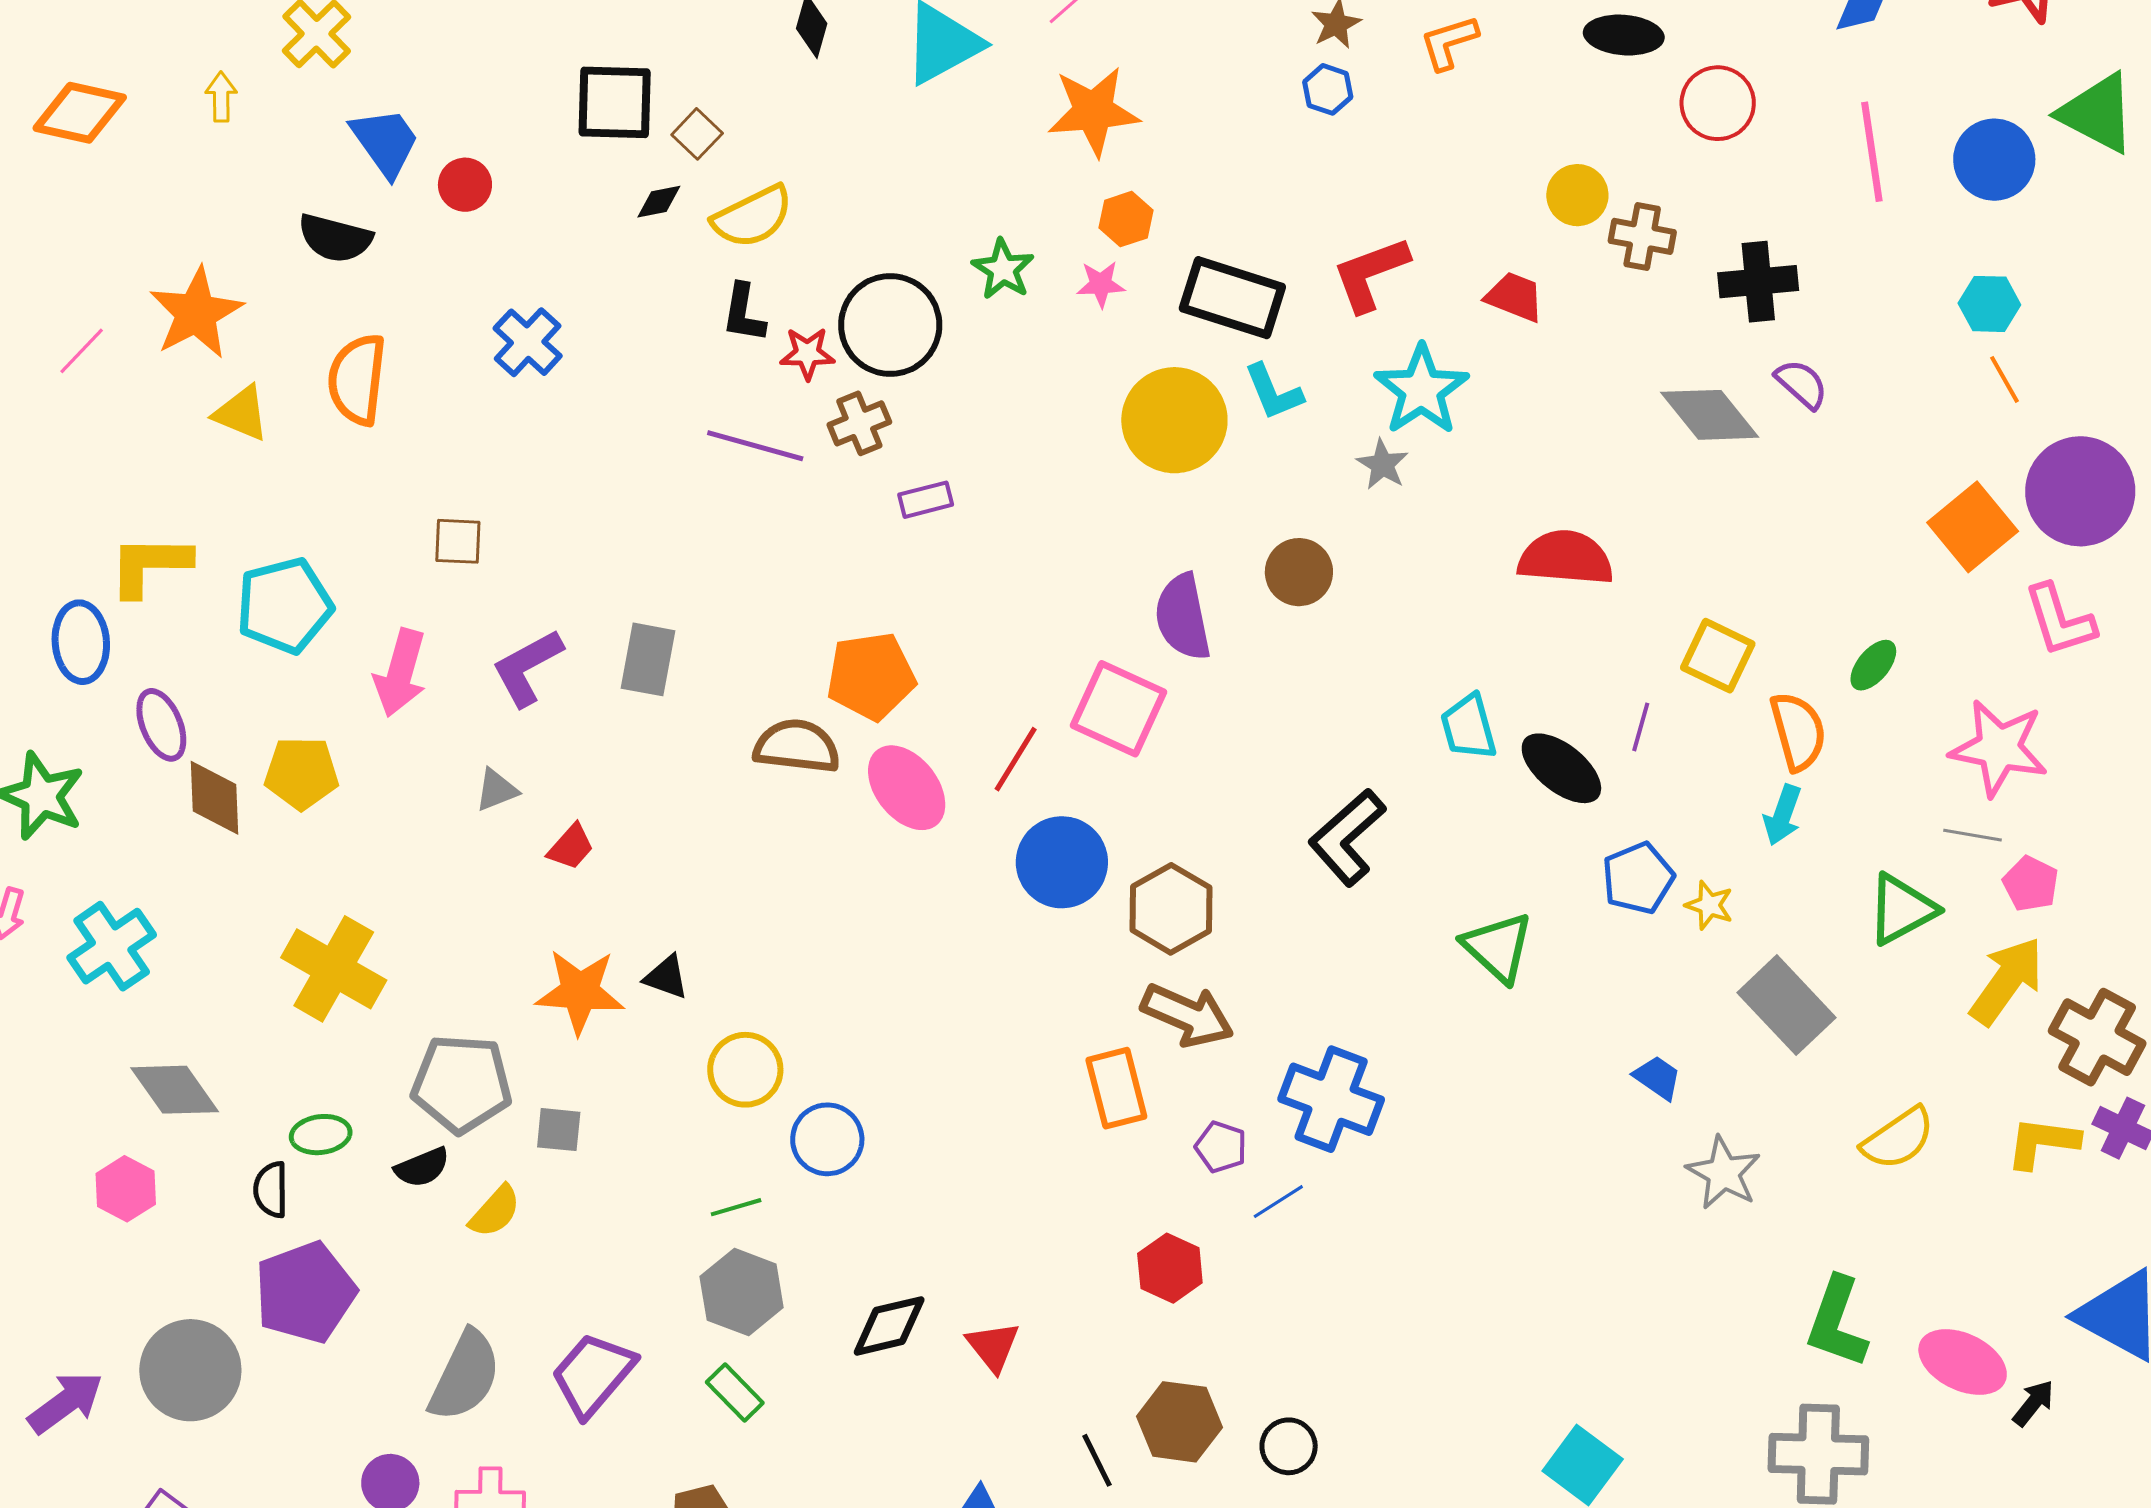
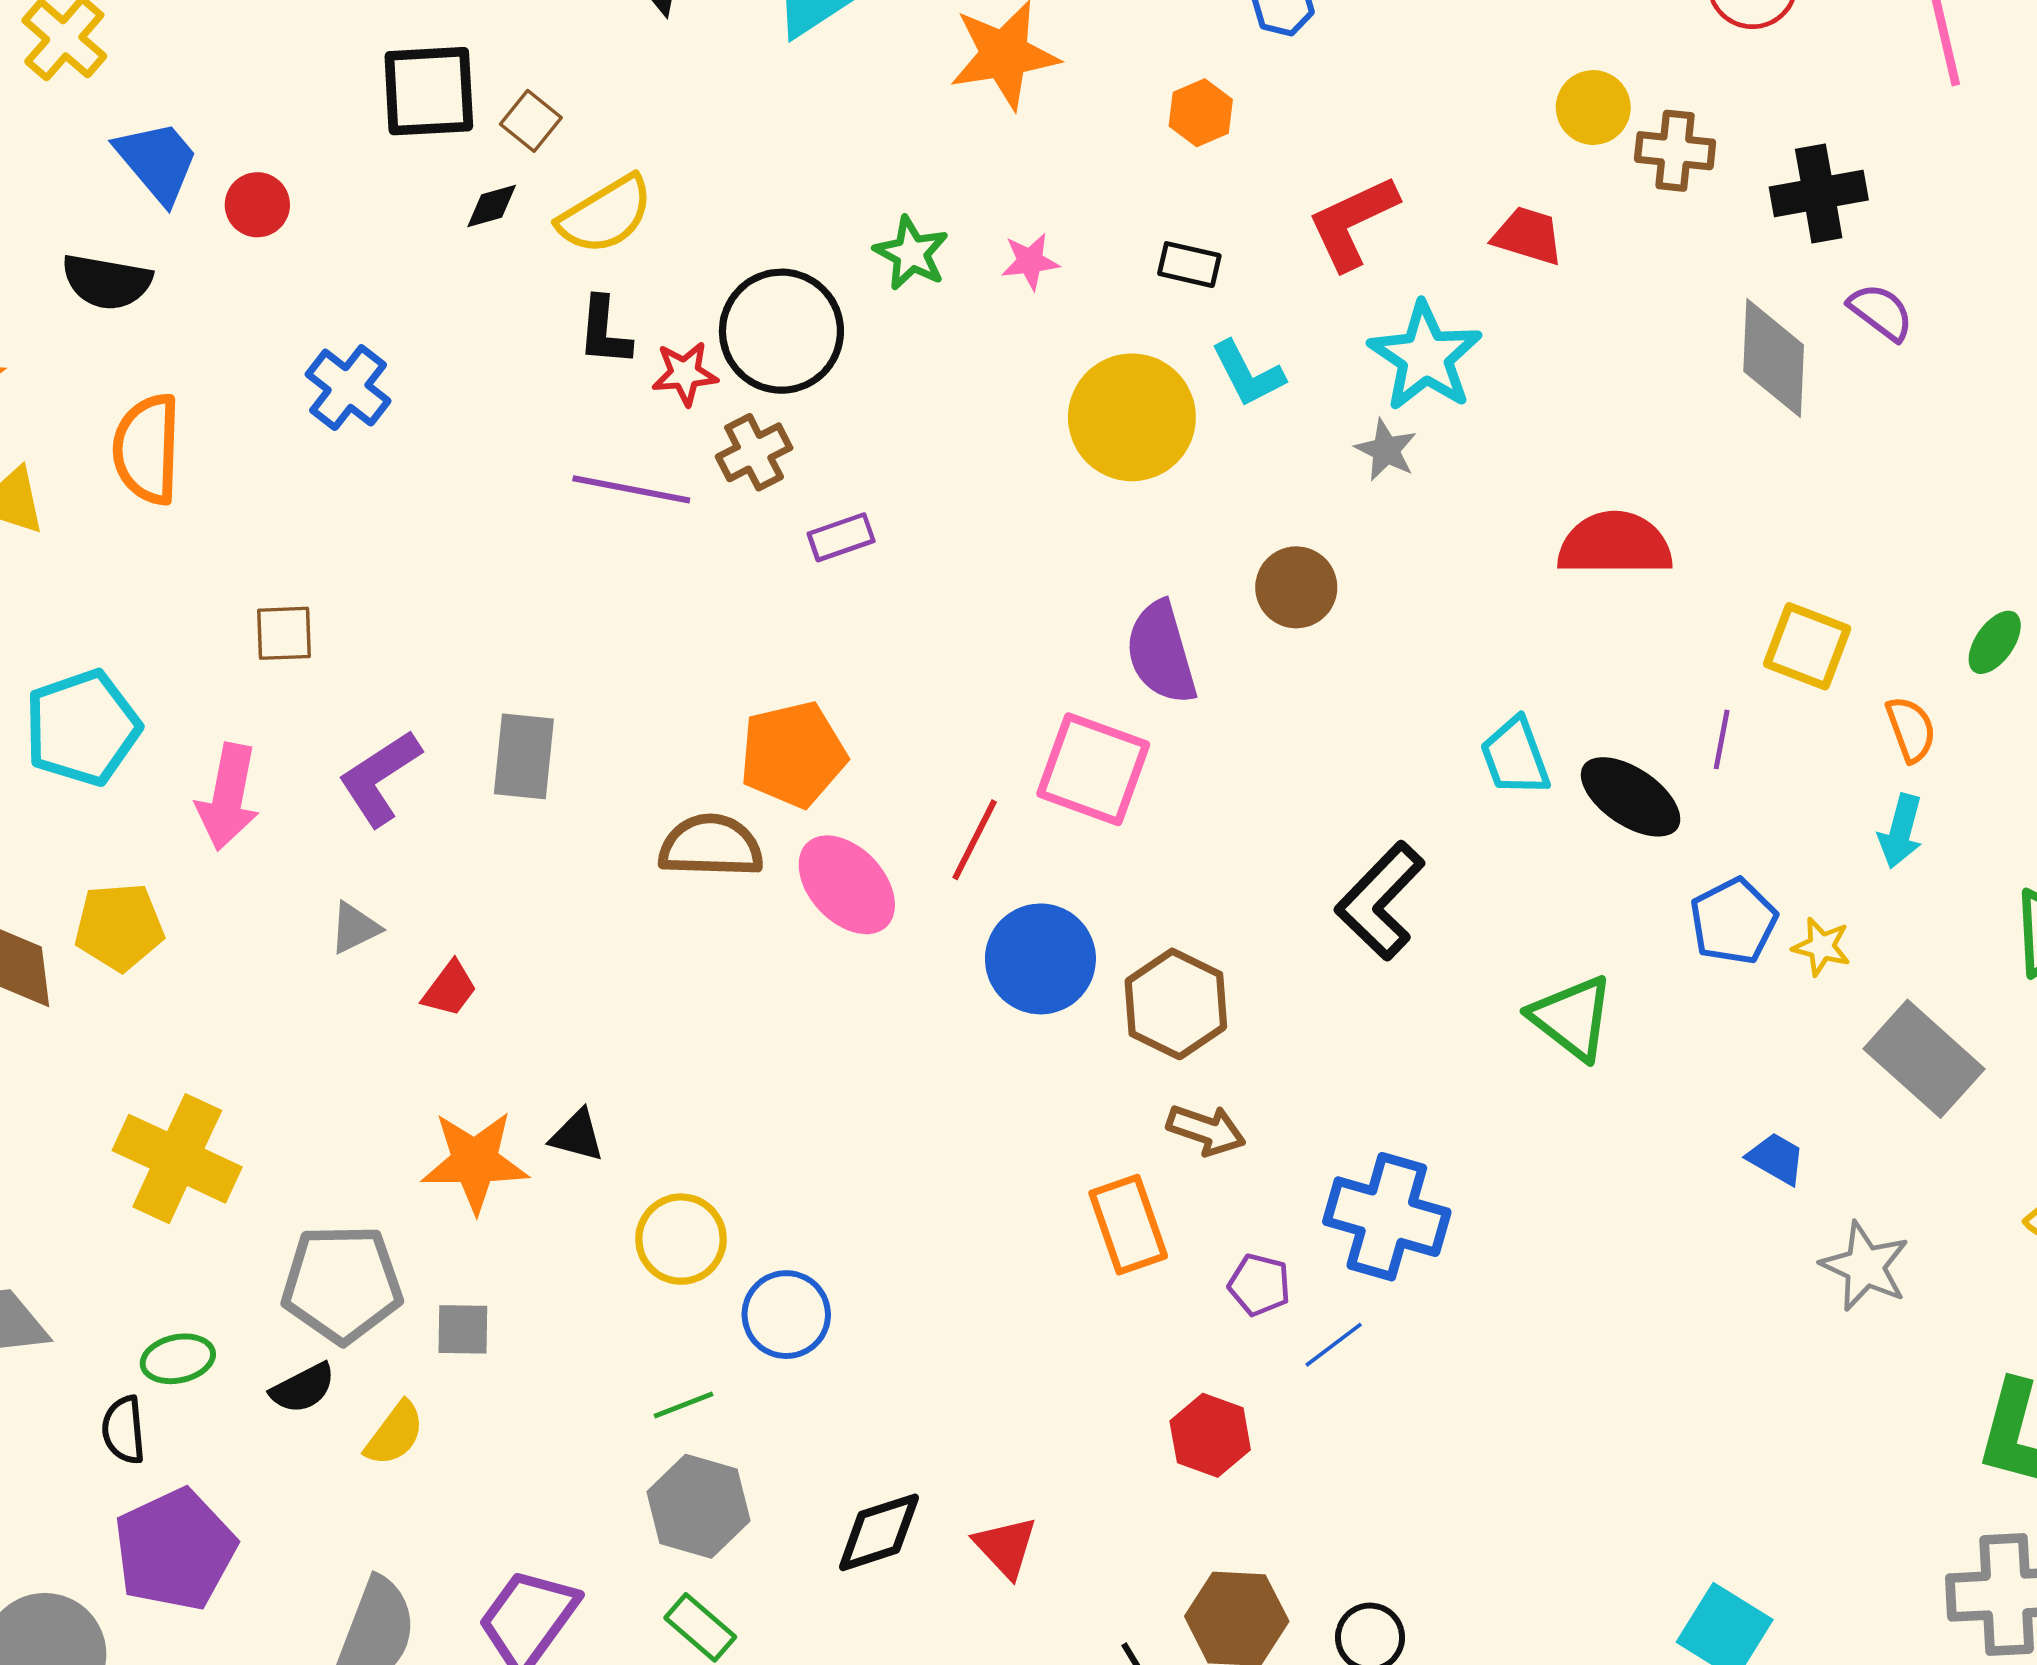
orange hexagon: (1126, 219) -> (1201, 113), moved
black rectangle: (1232, 298) -> (1189, 265), size x0.5
gray diamond: (1710, 415) -> (1774, 358), turned 46
orange semicircle: (1798, 731) -> (1911, 729), size x0.7
brown arrow: (1187, 1015) -> (1206, 1130), size x0.7

